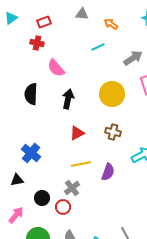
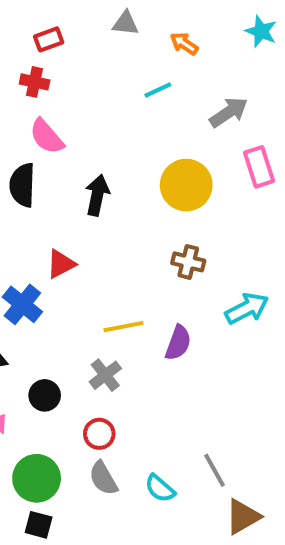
pink semicircle: (56, 68) -> (47, 137), moved
red triangle: (77, 133) -> (61, 264), moved
red circle: (63, 207) -> (99, 434), moved

